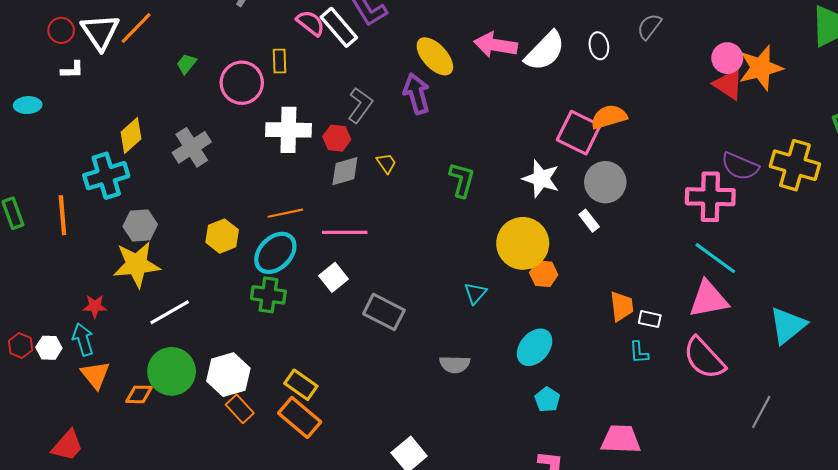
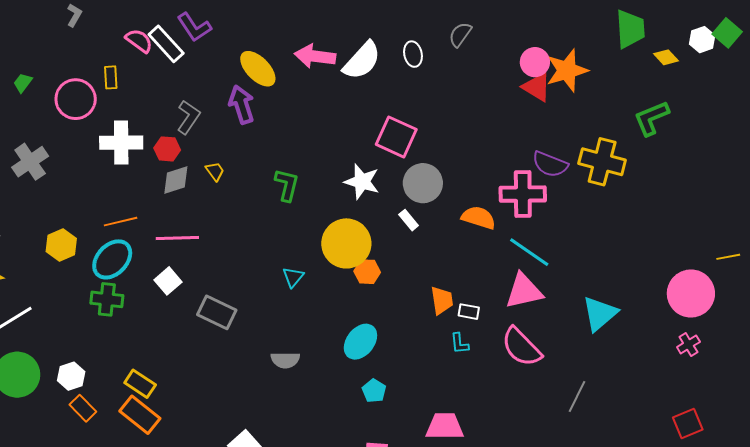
orange semicircle: (609, 117) -> (479, 218), moved, turned 36
cyan triangle: (475, 293) -> (293, 277), moved
white hexagon: (228, 375) -> (71, 376), size x0.7

